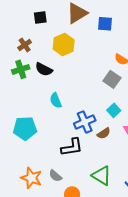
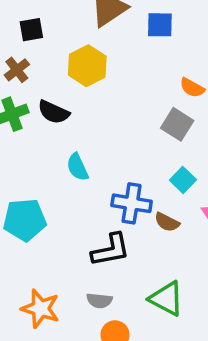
black square: (40, 17) -> (31, 30), moved
blue cross: (85, 122) -> (132, 203), turned 35
brown semicircle: (104, 133) -> (167, 222), turned 64
gray semicircle: (55, 176) -> (99, 301), moved, turned -32

